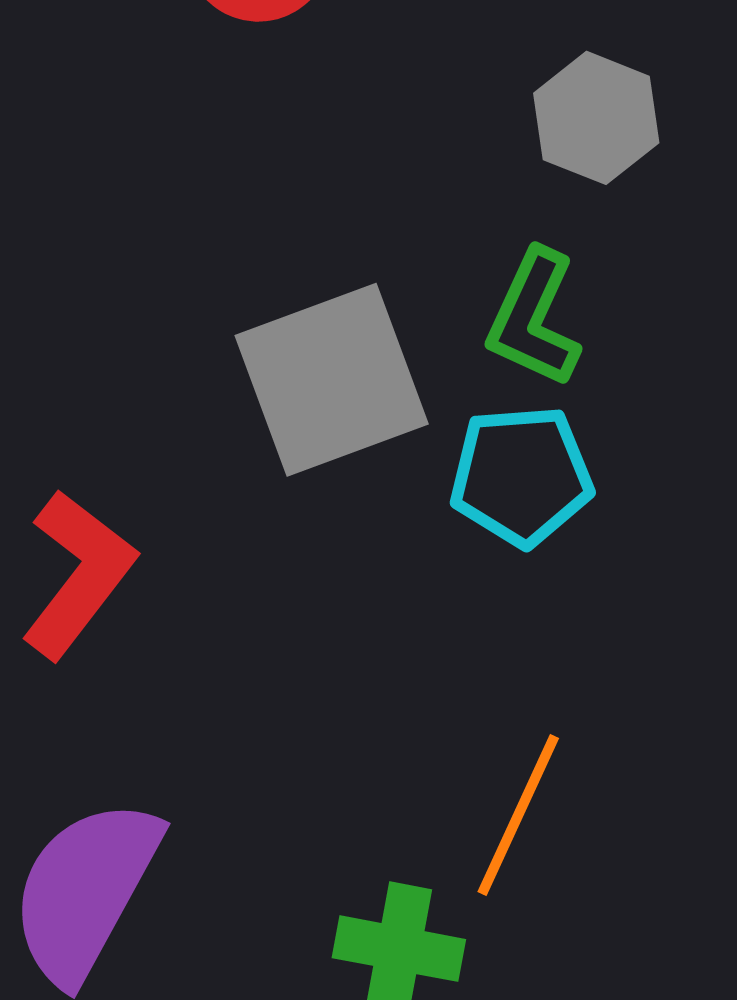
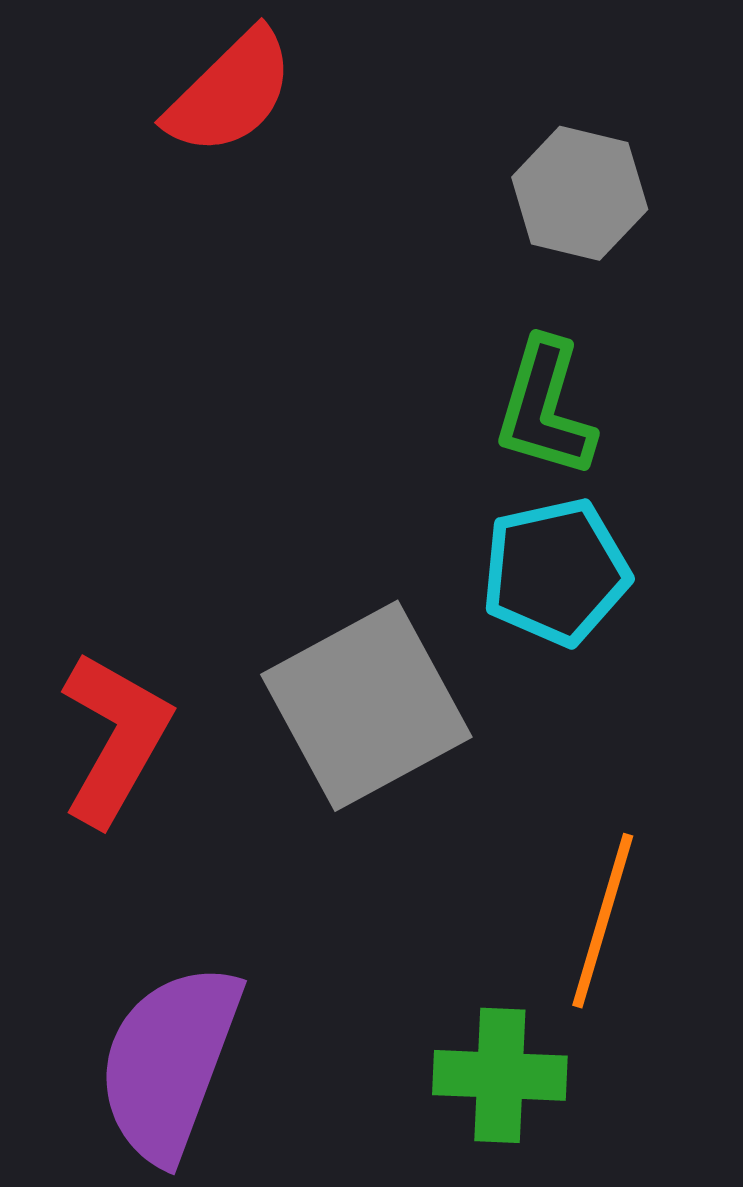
gray square: (332, 380) -> (366, 706), moved

